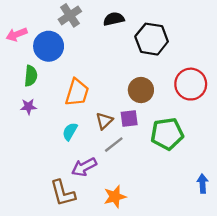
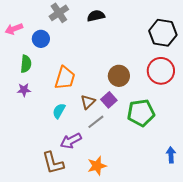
black hexagon: (152, 39) -> (163, 33), moved
blue circle: (49, 46) -> (41, 39), size x0.7
purple square: (129, 118) -> (109, 100), turned -35

